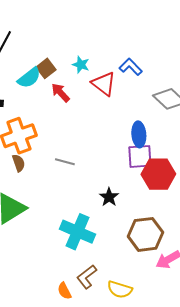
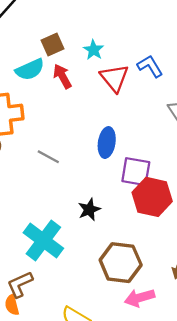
cyan semicircle: (29, 78) -> (30, 69), moved
blue ellipse: (139, 134) -> (107, 143), moved
brown L-shape: (87, 277) -> (20, 284), moved

